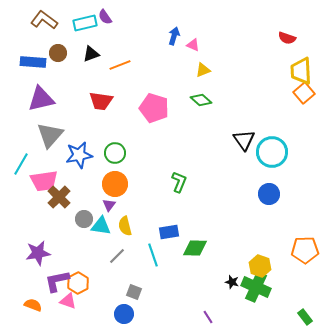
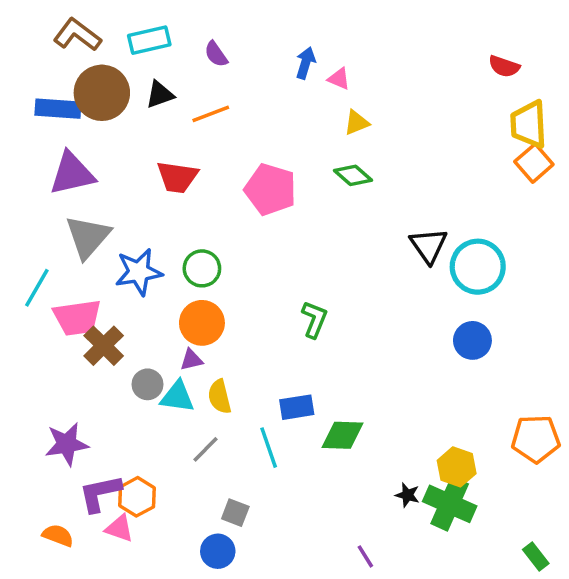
purple semicircle: (105, 17) -> (216, 54), moved
brown circle: (58, 53) -> (102, 93), size x1.8
purple triangle: (109, 205) -> (191, 360), turned 40

